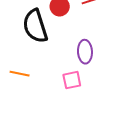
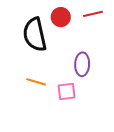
orange line: (20, 74) -> (36, 82), moved

